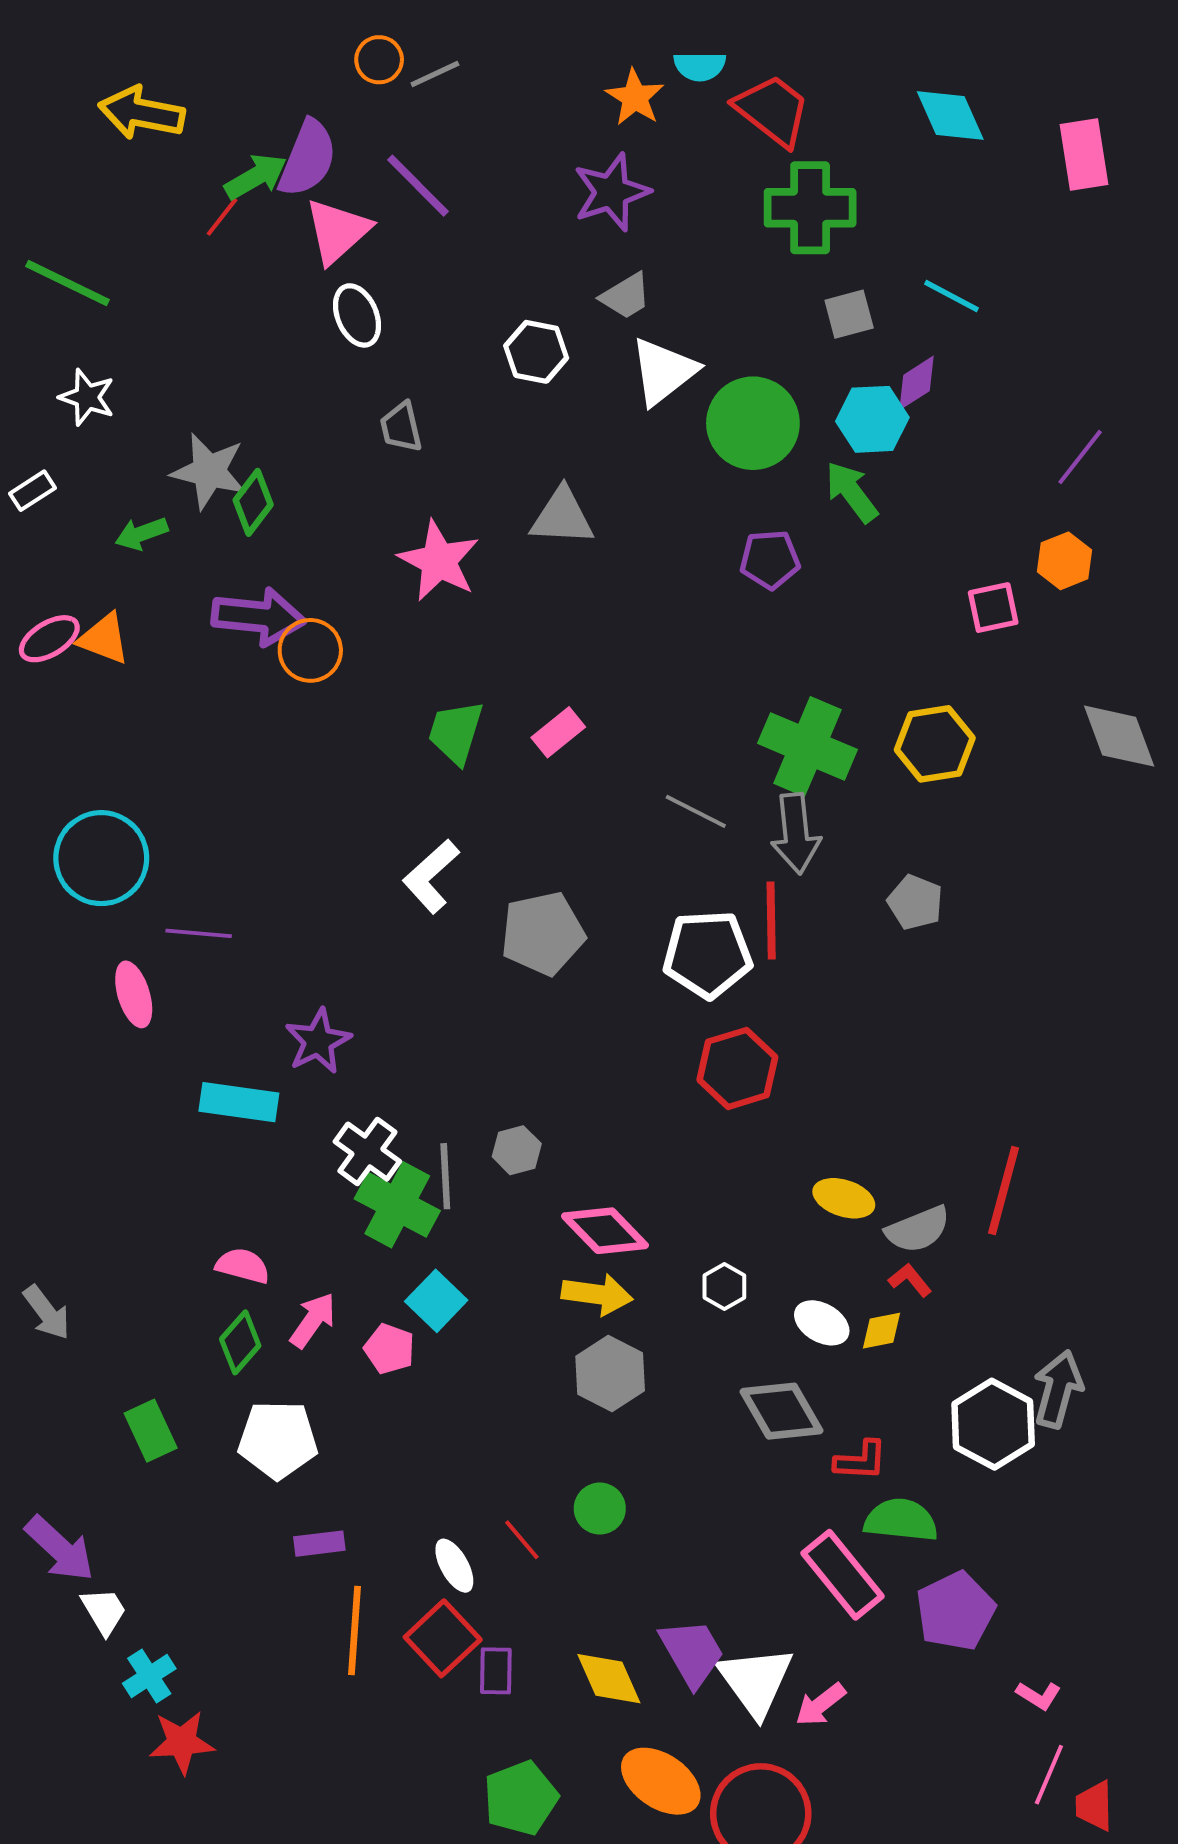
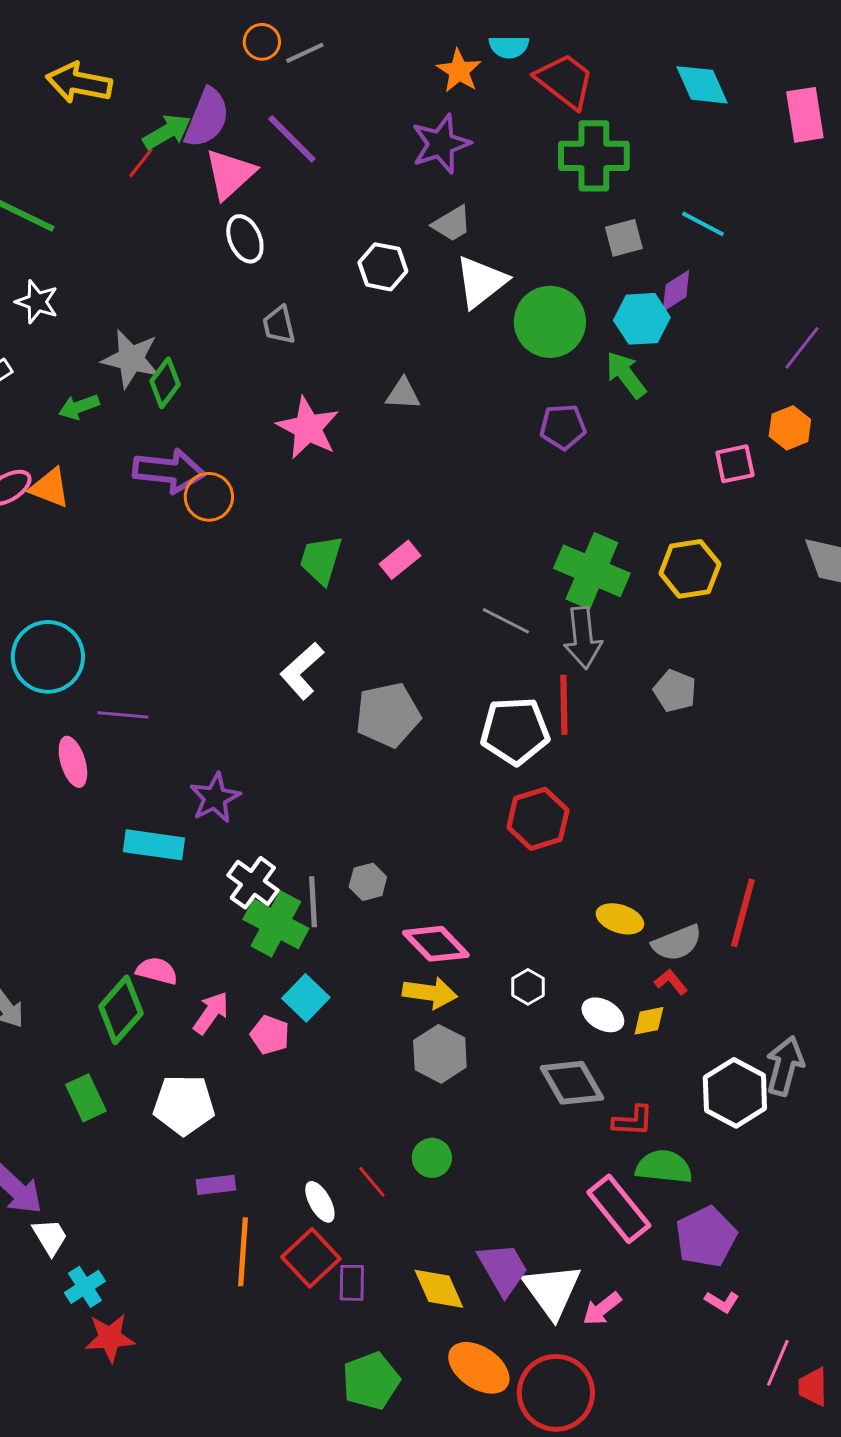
gray triangle: (562, 517) -> (403, 394), size x0.7
green diamond: (240, 1342) -> (121, 1010), moved, size x1.4
pink L-shape: (1039, 1695) -> (722, 1302), moved

